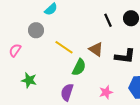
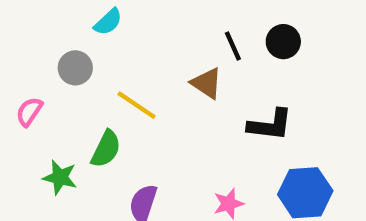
brown triangle: (96, 49) -> (207, 83), moved
green semicircle: (79, 67) -> (106, 149), moved

